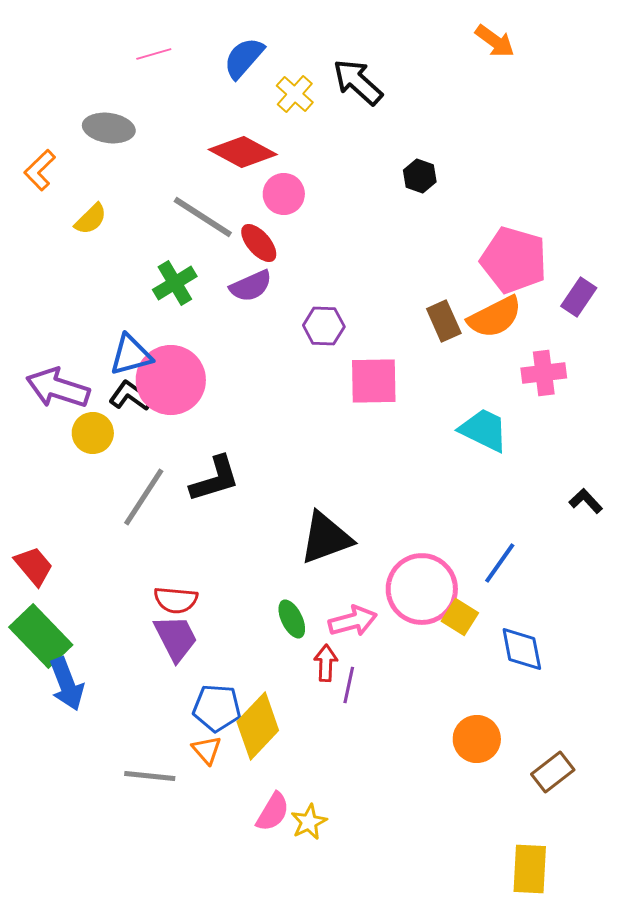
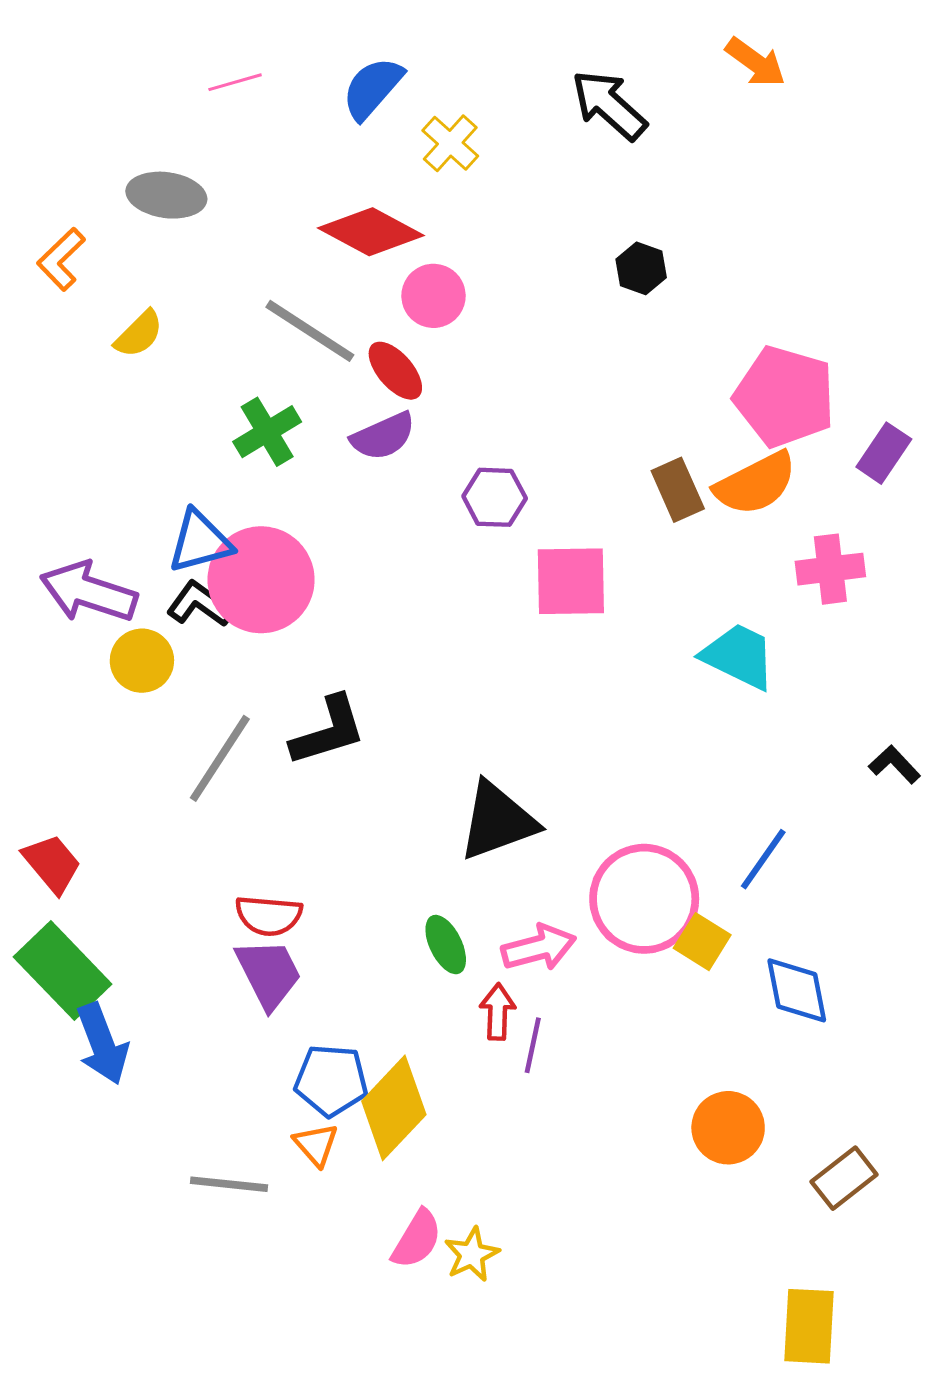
black arrow: (358, 82) -> (609, 105), moved

